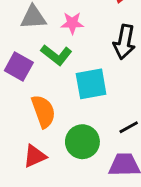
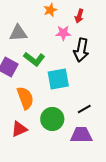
pink star: (72, 23) -> (63, 33), moved

